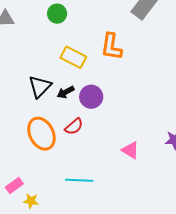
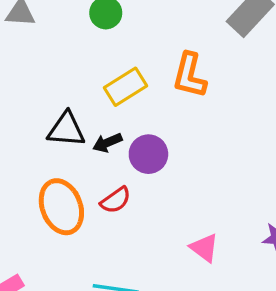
yellow rectangle: (73, 57) -> (125, 87), turned -65
black triangle: (40, 87) -> (66, 130), turned 45

